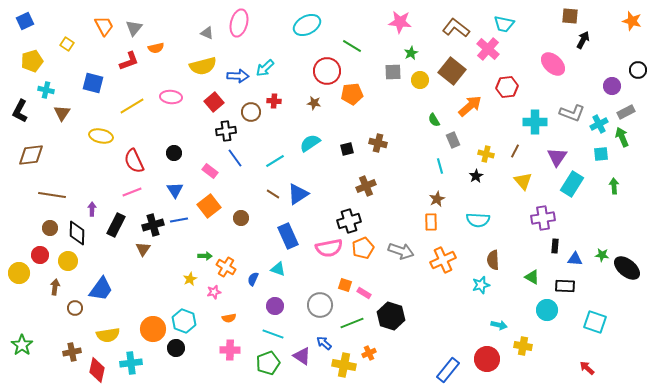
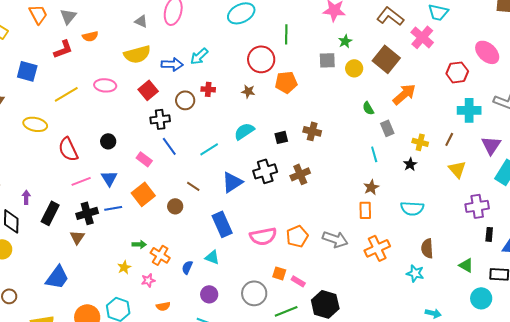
green line: (352, 46) -> (286, 34), turned 60
red hexagon: (507, 87) -> (457, 72), moved
pink line: (132, 192) -> (81, 181), moved
brown line: (273, 194) -> (193, 186), moved
black cross: (349, 221) -> (265, 171), moved
cyan star: (481, 285) -> (415, 273), turned 30
blue trapezoid: (101, 289) -> (57, 277), moved

